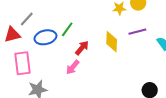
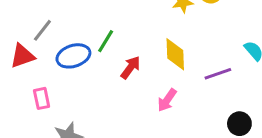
purple line: (137, 32) -> (218, 74), moved
pink rectangle: (23, 63) -> (42, 98), size x0.6
pink arrow: (73, 67) -> (167, 100), moved

